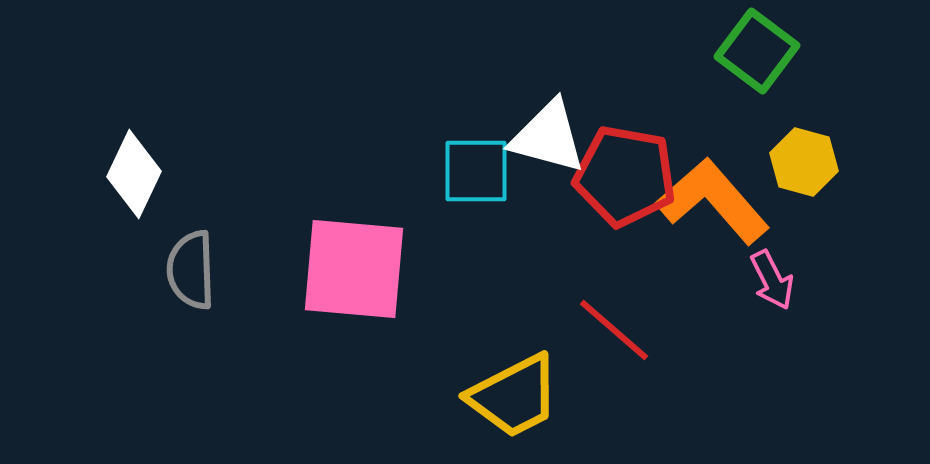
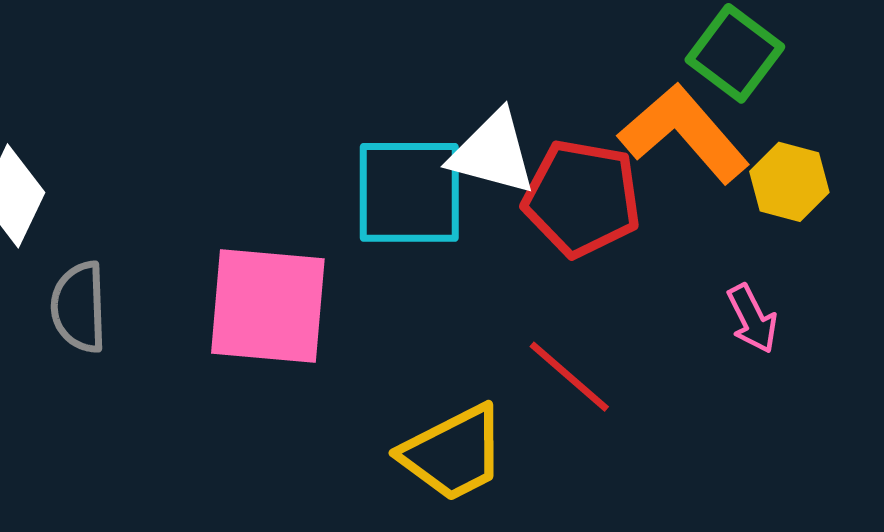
cyan square: (476, 171) -> (409, 192), size x1.4
orange L-shape: (713, 201) -> (684, 133), moved

